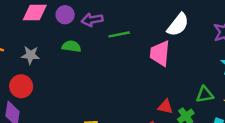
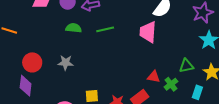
green line: (119, 34) -> (105, 29), moved
gray star: (30, 55) -> (66, 63), moved

